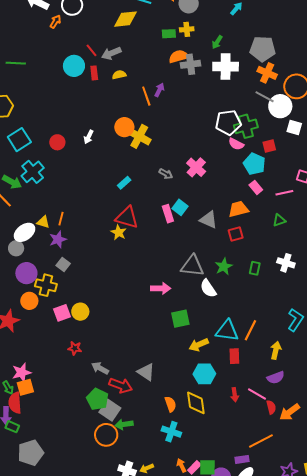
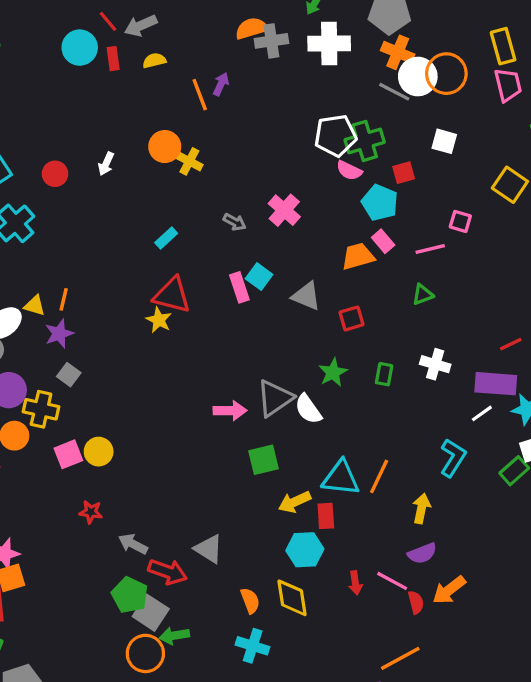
white circle: (280, 106) -> (418, 77), moved
yellow cross: (139, 136) -> (189, 161), size x0.7
orange trapezoid: (238, 209) -> (358, 256), moved
gray triangle: (192, 266) -> (275, 398), moved, turned -40
red rectangle: (234, 356) -> (326, 516), moved
orange arrow: (290, 412) -> (449, 590), moved

